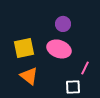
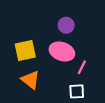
pink line: (85, 68) -> (82, 67), moved

